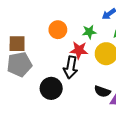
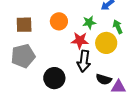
brown square: (17, 44) -> (24, 25), moved
black arrow: (71, 67) -> (84, 61), moved

